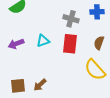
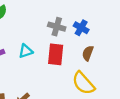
blue cross: (97, 12) -> (81, 28), moved, turned 32

